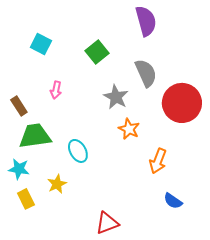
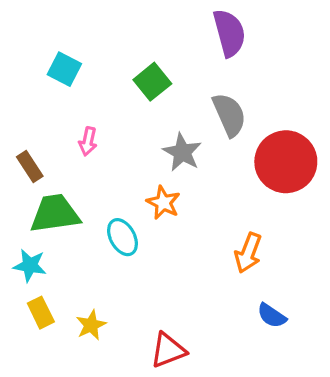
orange star: (129, 129) -> (163, 203), moved
yellow star: (57, 184) -> (91, 325), moved

